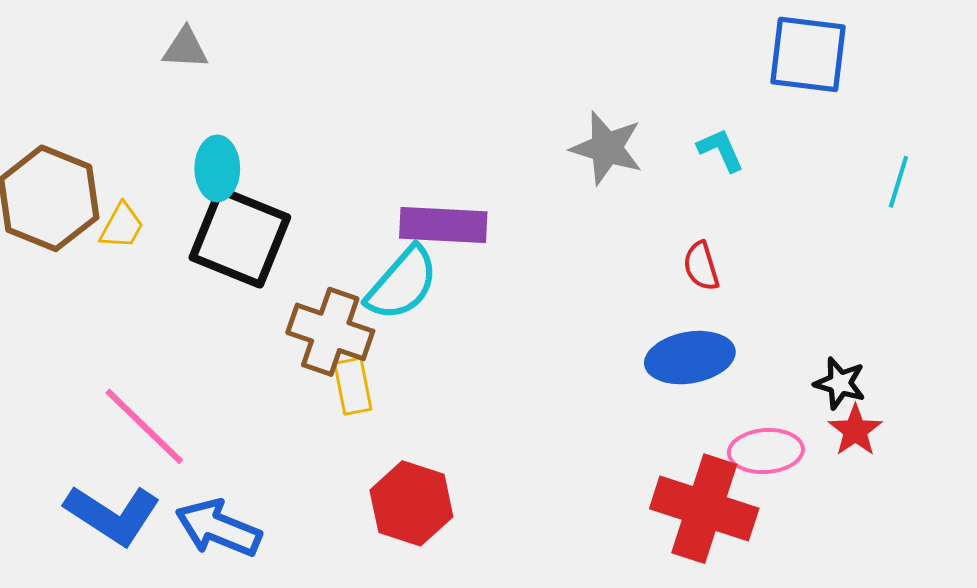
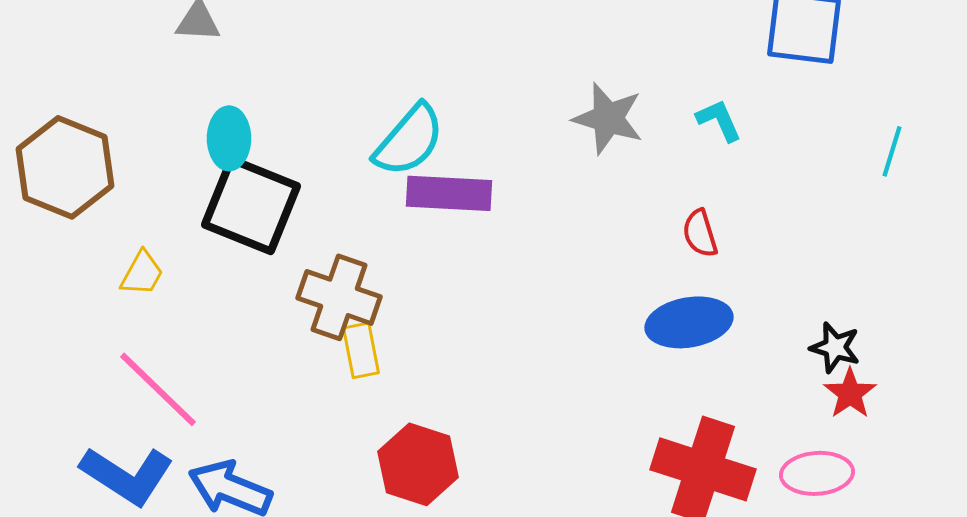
yellow trapezoid: (122, 226) -> (142, 273), moved
cyan semicircle: (402, 284) -> (409, 140), moved
pink ellipse: (766, 451) -> (817, 473), moved

